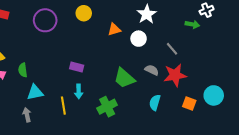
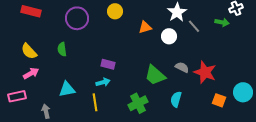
gray line: (172, 49) -> (194, 26), moved
green semicircle: (23, 70) -> (62, 49), moved
red star: (175, 75) -> (205, 72), turned 30
cyan arrow: (79, 91) -> (103, 82), moved, turned -104
cyan semicircle: (155, 103) -> (176, 99), moved
gray arrow: (27, 115) -> (46, 111), moved

